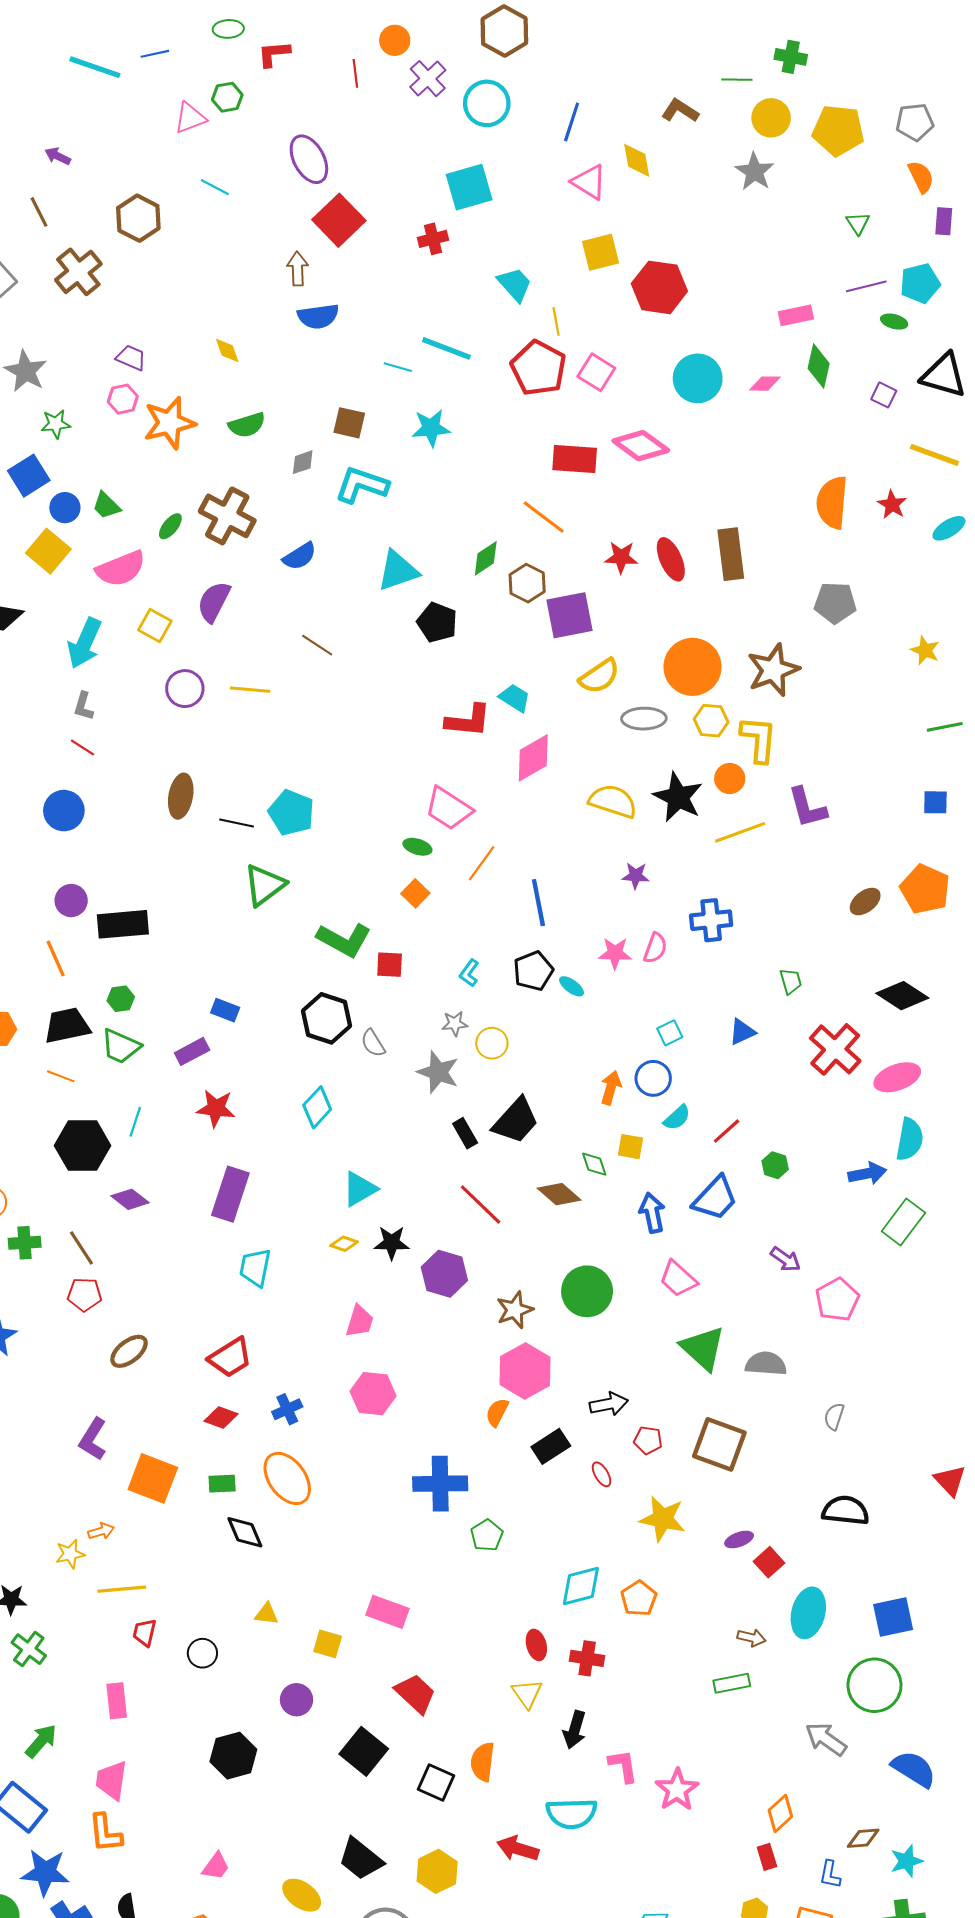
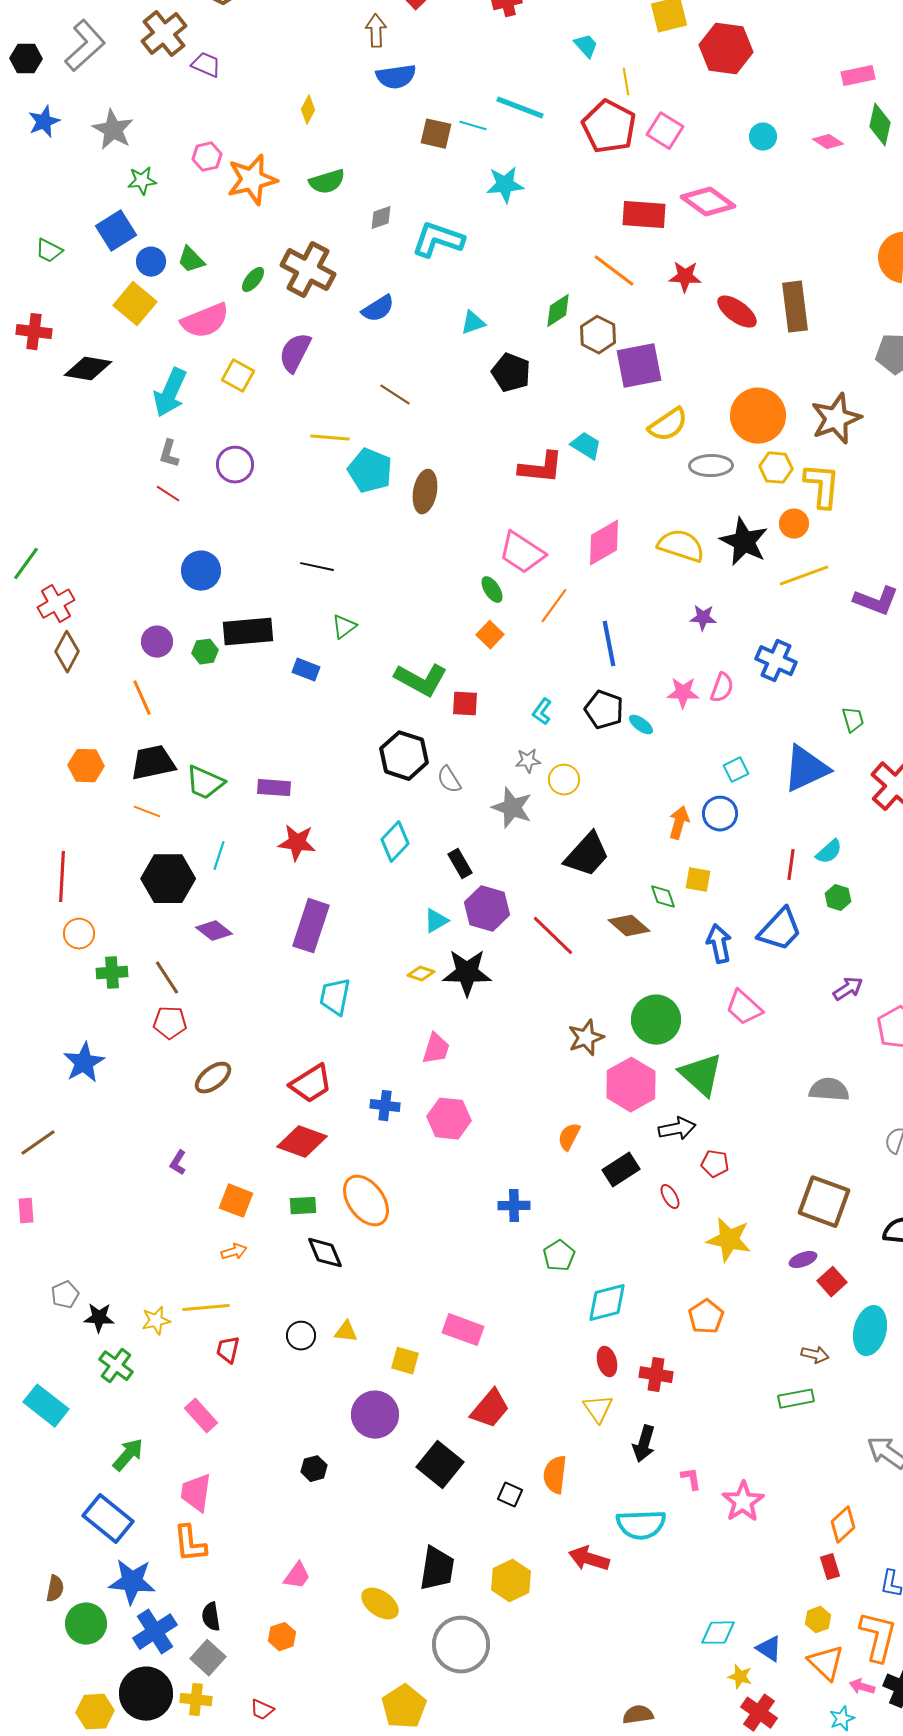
cyan trapezoid: (515, 284) -> (586, 46), size x0.7
yellow diamond: (227, 350) -> (308, 110), turned 48
purple trapezoid: (131, 358) -> (206, 65), moved
cyan circle: (698, 378) -> (763, 137), size x0.6
pink diamond: (765, 384) -> (828, 142), turned 32
brown square: (349, 423) -> (436, 134), moved
red star: (621, 557) -> (685, 277), moved
red ellipse: (671, 559) -> (737, 312), turned -30
cyan triangle: (398, 571) -> (473, 323), size x0.6
purple circle: (185, 689) -> (235, 465), moved
pink diamond: (533, 758) -> (604, 543), moved
brown ellipse: (181, 796) -> (425, 492), moved
purple L-shape: (807, 807) -> (876, 601), moved, turned -54
blue circle: (64, 811) -> (201, 571), moved
cyan pentagon: (291, 813) -> (370, 471), moved
green ellipse: (417, 847) -> (492, 590), turned 40
green triangle: (264, 885) -> (344, 627), size x0.6
blue cross: (711, 920) -> (776, 661), turned 30
black rectangle: (123, 924) -> (248, 632), moved
black pentagon: (533, 971) -> (604, 710), turned -30
green hexagon: (121, 999) -> (205, 652), moved
blue rectangle: (225, 1010) -> (306, 670), moved
blue triangle: (742, 1032) -> (806, 769), size x1.8
purple rectangle: (192, 1051) -> (274, 788), turned 32
cyan semicircle: (677, 1118) -> (829, 852), moved
red line: (727, 1131) -> (791, 865), turned -40
black rectangle: (465, 1133) -> (460, 864), moved
cyan triangle: (360, 1189) -> (436, 921), size x0.7
black star: (392, 1243) -> (467, 973), size x1.4
purple arrow: (786, 1259) -> (848, 989), turned -68
purple hexagon: (444, 1274) -> (487, 909), moved
green triangle: (703, 1348) -> (701, 1075), moved
pink hexagon: (525, 1371) -> (631, 1085), moved
blue cross: (287, 1409) -> (385, 1106), moved, turned 32
red diamond: (221, 1417) -> (302, 1142), size x1.5
purple L-shape: (93, 1439) -> (178, 1163), size x0.6
brown square: (719, 1444) -> (824, 1202), moved
orange square: (153, 1478) -> (236, 1201), size x0.7
blue cross: (440, 1484) -> (514, 1206), size x0.6
orange arrow: (101, 1531) -> (234, 1252), moved
yellow star: (70, 1554) -> (156, 1321), moved
cyan diamond: (581, 1586) -> (607, 1303), moved
black circle: (202, 1653) -> (301, 1336), moved
red trapezoid: (415, 1694) -> (490, 1409), turned 87
purple circle: (297, 1700) -> (375, 1415), size x1.5
pink rectangle: (117, 1701) -> (201, 1416), turned -36
black hexagon: (233, 1756) -> (314, 1469), size x0.6
pink L-shape: (623, 1766) -> (691, 1479), size x0.7
black square: (436, 1782) -> (510, 1495), size x0.7
black trapezoid: (361, 1859) -> (437, 1569), turned -120

